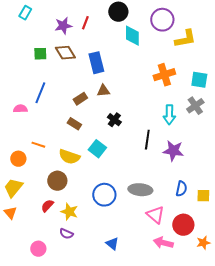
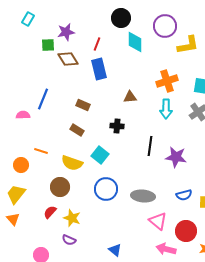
red line: (85, 23) -> (97, 44), moved
green square: (40, 54) -> (48, 45), moved
brown triangle: (103, 91) -> (130, 97), moved
brown rectangle: (80, 99) -> (83, 105), turned 56
cyan arrow: (169, 115) -> (166, 109), moved
black cross: (114, 120) -> (117, 126), turned -32
blue semicircle: (181, 189) -> (184, 195), turned 63
blue circle: (104, 195) -> (106, 189), moved

